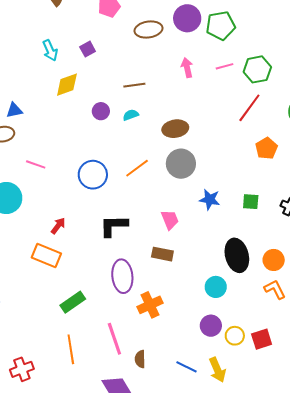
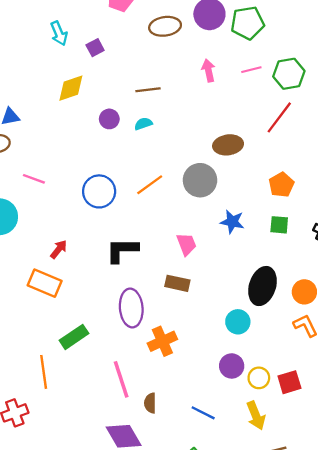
cyan arrow: (50, 50) -> (59, 33), moved
brown ellipse: (175, 129) -> (228, 145), moved
orange pentagon: (267, 148) -> (281, 185), moved
black ellipse: (237, 255) -> (263, 286), turned 32
orange line: (71, 349) -> (44, 372), moved
yellow arrow: (217, 370) -> (256, 416), moved

